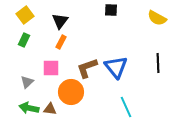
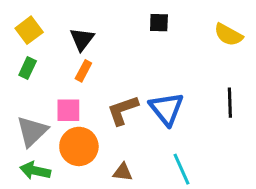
gray triangle: (27, 82) -> (32, 131), size x1.6
orange circle: (71, 92) -> (79, 146), moved
brown triangle: (50, 109) -> (123, 172), moved

